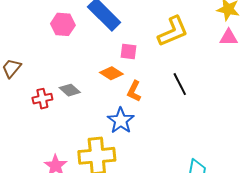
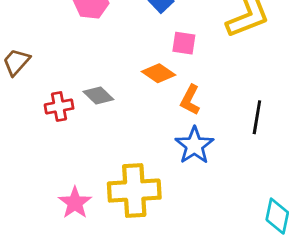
black line: (180, 84) -> (257, 117), moved, turned 35
blue star: (121, 121) -> (194, 145), moved

